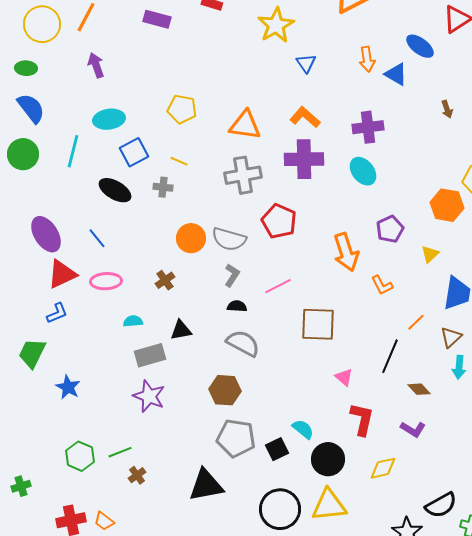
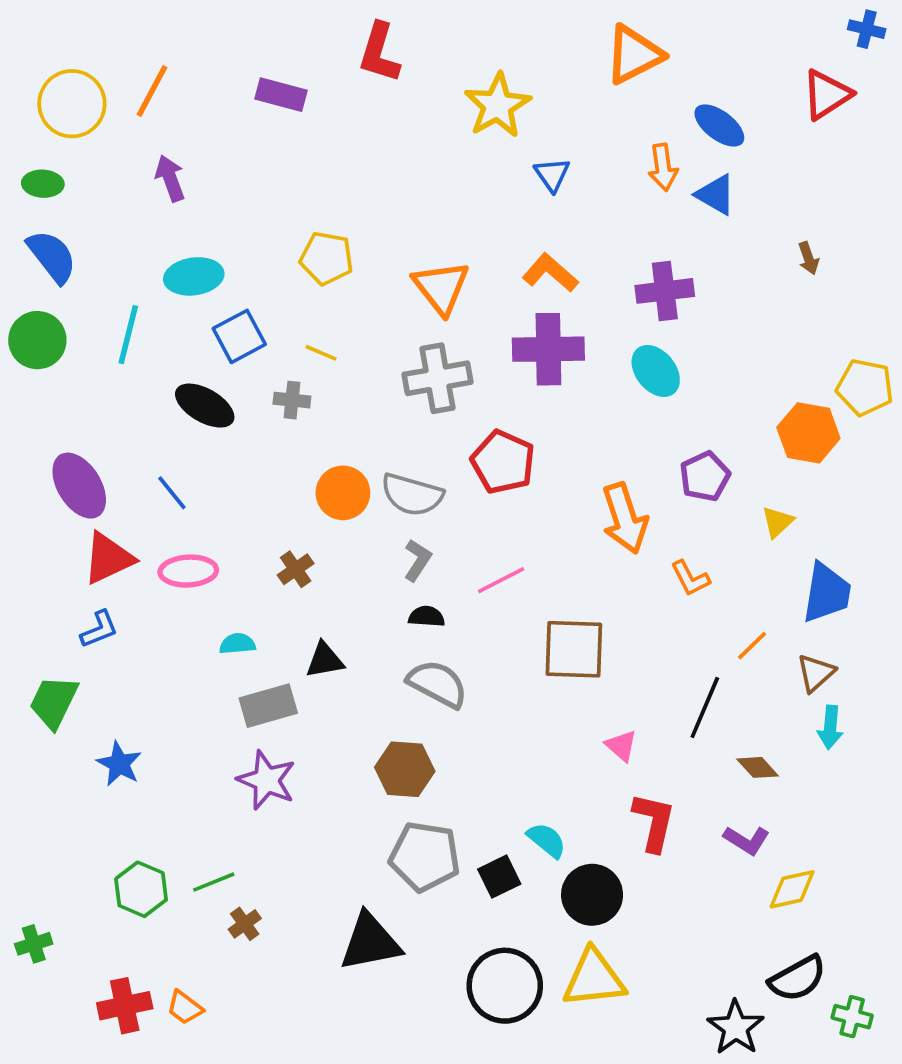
blue ellipse: (420, 46) -> (719, 125), moved
orange triangle: (245, 125) -> (441, 287), turned 44
yellow diamond: (383, 468) -> (792, 889), moved

